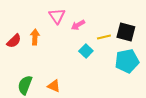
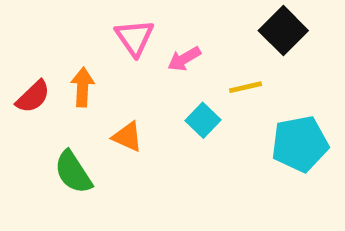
black square: (126, 32) -> (283, 31), moved, turned 30
green semicircle: (25, 85) -> (73, 172), moved, turned -54
orange triangle: (54, 86) -> (127, 137), moved

